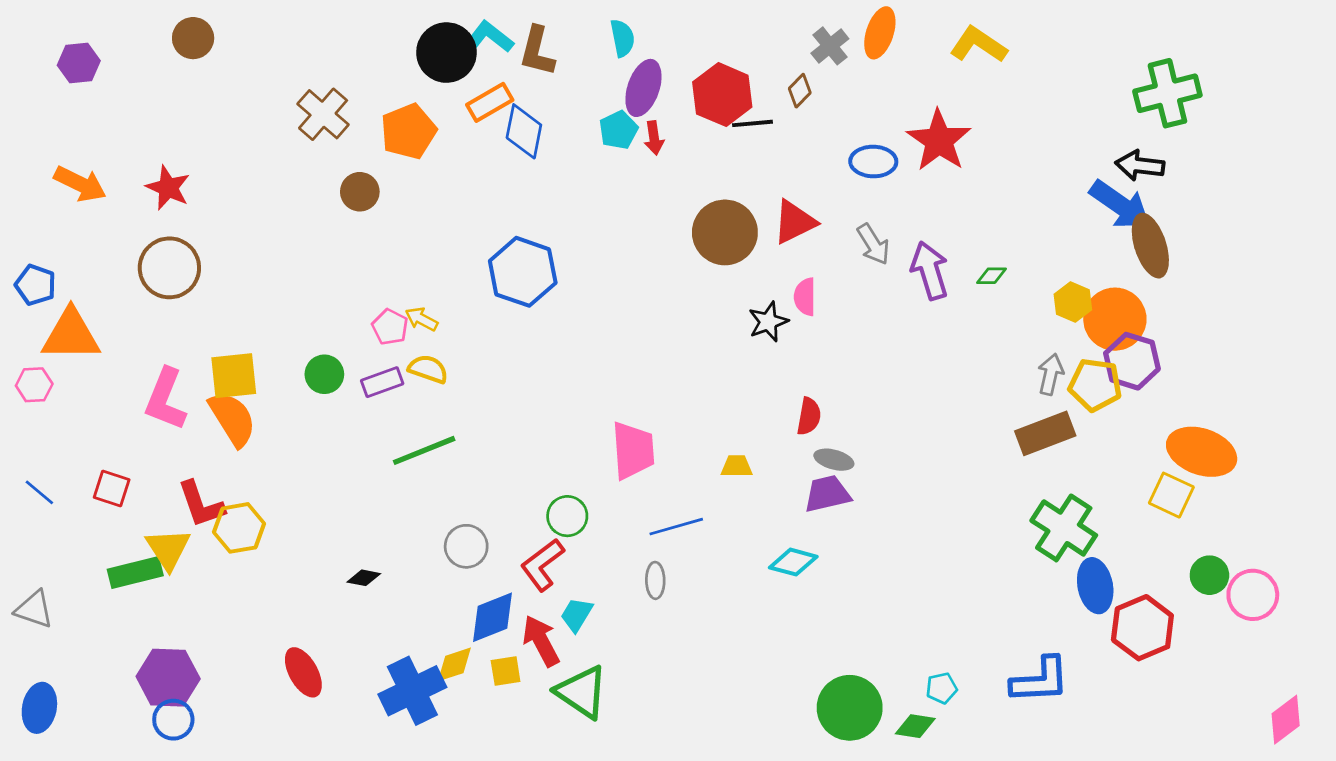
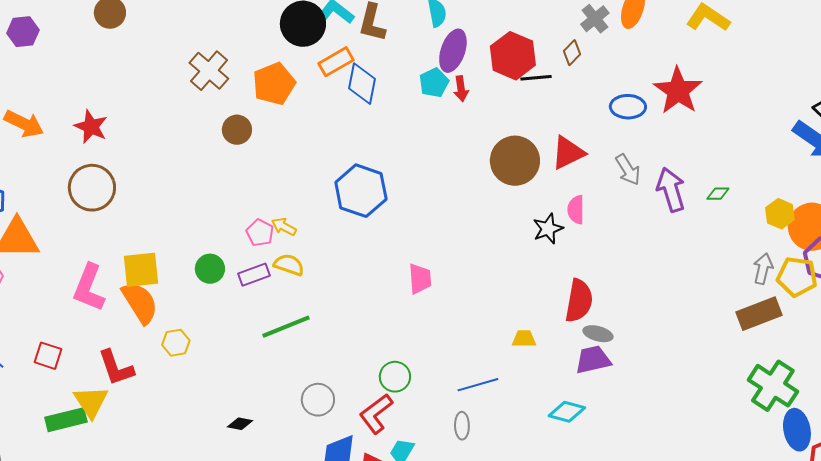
red semicircle: (809, 416) -> (579, 301), size x1.5
pink trapezoid: (633, 450) -> (420, 279), moved, size x0.7
yellow hexagon: (239, 528) -> (176, 343), moved, size x0.7

